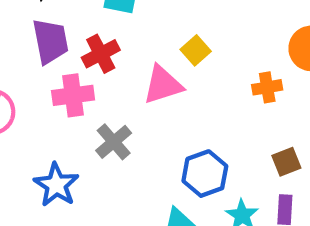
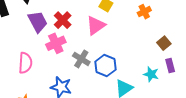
blue hexagon: (205, 174) -> (105, 66), moved

